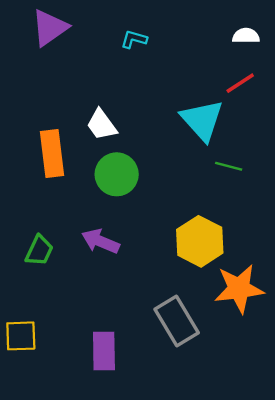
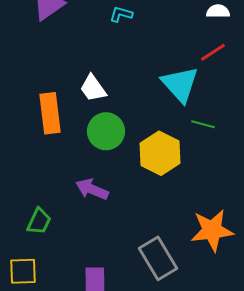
yellow hexagon: (200, 241) -> (160, 153), moved
green trapezoid: (39, 251) -> (39, 221), moved

